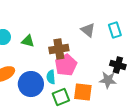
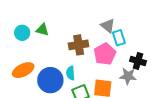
cyan rectangle: (115, 30) -> (119, 38), moved
green triangle: (28, 41) -> (42, 30), moved
pink pentagon: (66, 65) -> (105, 54), moved

